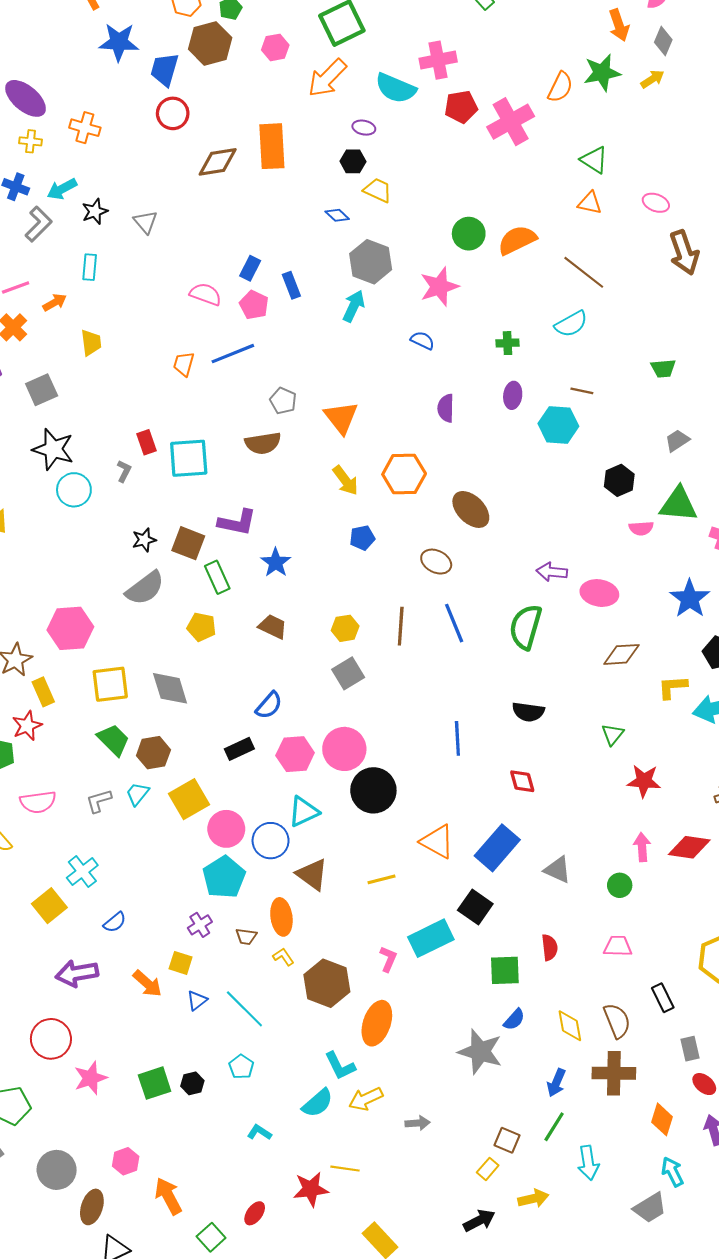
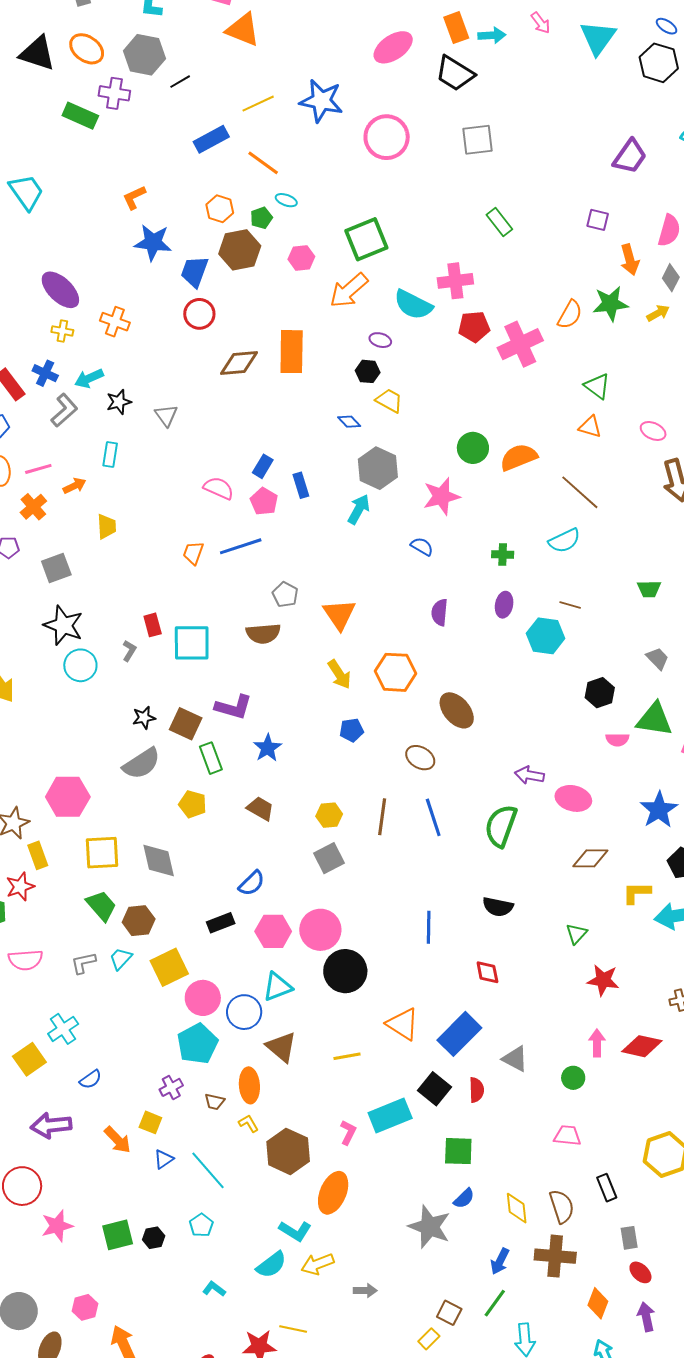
gray trapezoid: (677, 440) -> (658, 659), turned 75
red semicircle: (550, 947) -> (476, 1090), moved
cyan L-shape: (340, 1066) -> (295, 1231), turned -36

